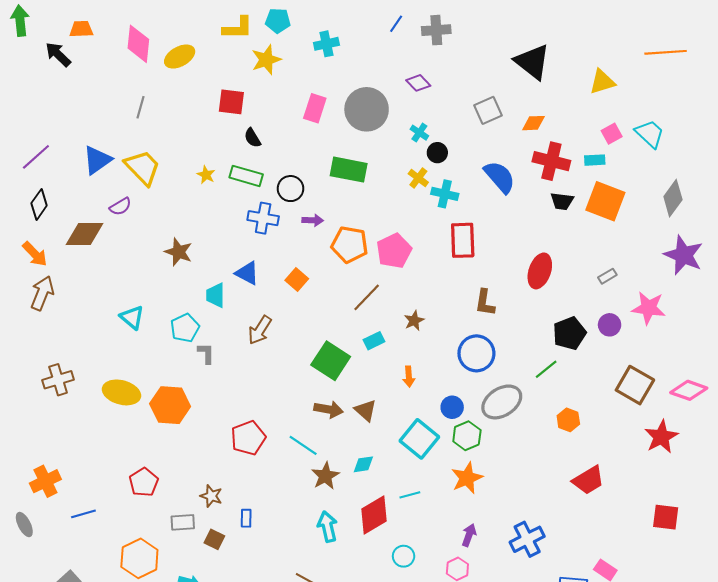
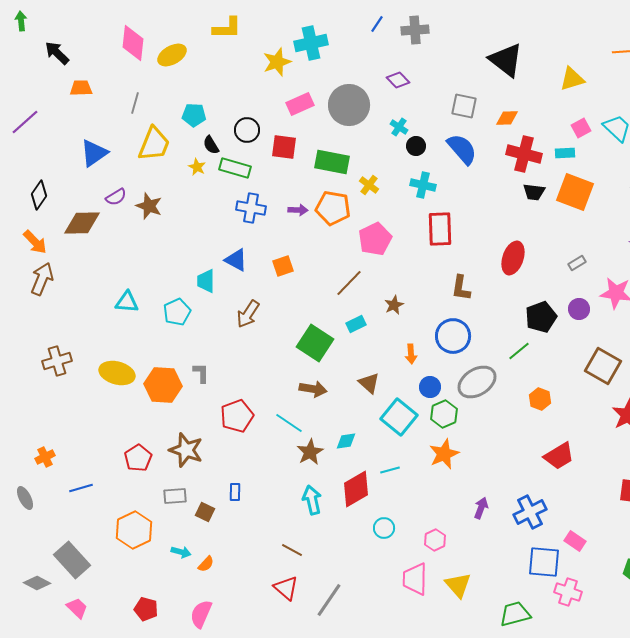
green arrow: (20, 21) -> (21, 21), size x0.7
cyan pentagon: (278, 21) -> (194, 115), moved
orange trapezoid: (81, 29) -> (81, 88), moved
cyan cross: (326, 44) -> (311, 43), size x1.4
yellow star: (266, 60) -> (277, 62), moved
red square: (231, 102) -> (284, 147), moved
pink rectangle: (315, 108) -> (300, 104), turned 48
gray square: (488, 110) -> (464, 106), turned 36
black semicircle: (252, 138) -> (211, 145), moved
purple line: (36, 157) -> (25, 122), moved
yellow trapezoid: (143, 167) -> (154, 144), moved, turned 66
blue semicircle: (500, 177) -> (462, 149), moved
yellow cross: (418, 178) -> (369, 185), moved
black circle: (291, 189) -> (247, 130), moved
orange pentagon: (350, 245) -> (333, 208), moved
brown star: (179, 252) -> (149, 206), moved
orange square: (297, 279) -> (283, 266), turned 30
cyan triangle: (132, 317) -> (127, 302), turned -35
gray L-shape: (206, 353) -> (201, 373), moved
orange arrow: (409, 377) -> (411, 354), moved
brown triangle: (366, 410) -> (369, 383), moved
orange cross: (45, 481) -> (45, 457), size x0.7
brown star: (211, 496) -> (186, 450), moved, size x1.6
purple arrow: (469, 535) -> (481, 508), moved
blue cross: (527, 539) -> (530, 512), moved

